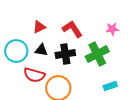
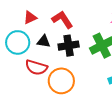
red triangle: (39, 27) -> (30, 18), moved
red L-shape: (72, 29) -> (62, 20), moved

